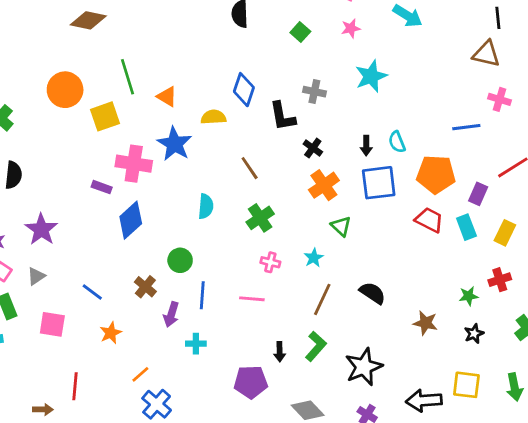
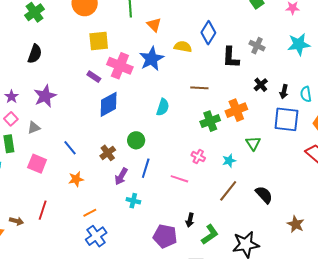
yellow square: (105, 116) -> (99, 41), moved
black cross: (313, 148) -> (261, 85), moved
brown line: (250, 168) -> (199, 88), turned -66
orange cross: (324, 185) -> (236, 110), moved
green cross: (260, 218) -> (210, 121), moved
green L-shape: (316, 346) -> (210, 234), moved

